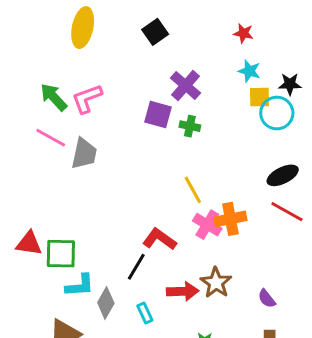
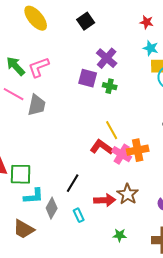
yellow ellipse: (83, 28) -> (36, 18), turned -52
red L-shape: (159, 239) -> (102, 147), moved

